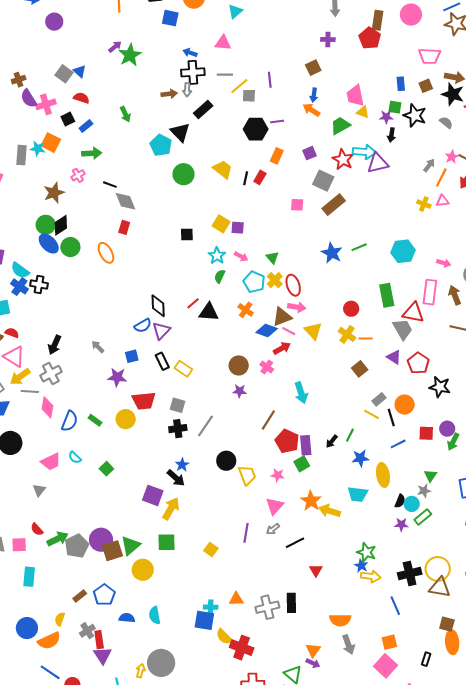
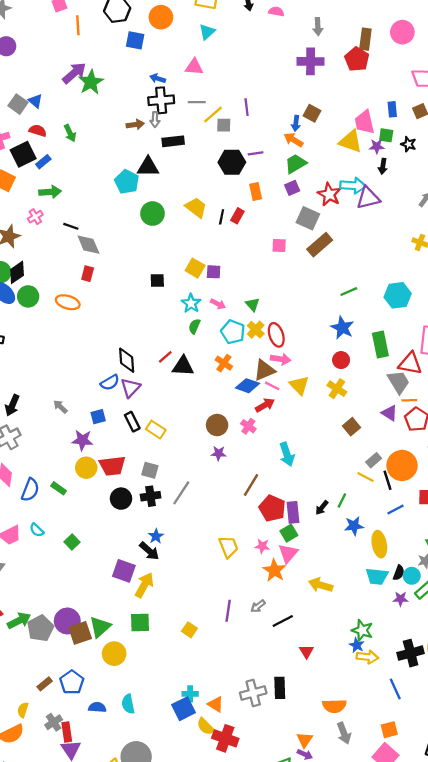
purple cross: (328, 40) -> (311, 61), size x1.6
purple arrow: (115, 47) -> (74, 73), size x1.6
brown square: (313, 68) -> (312, 113), moved, turned -35
pink trapezoid: (355, 96) -> (365, 122), moved
black rectangle: (203, 110) -> (173, 141), turned 36
yellow triangle: (363, 112) -> (351, 141), size x1.6
green arrow: (125, 114) -> (70, 133), moved
black star: (415, 115) -> (408, 144), size x0.6
black square: (68, 119) -> (23, 154), size x1.6
green trapezoid: (340, 126) -> (296, 164), moved
black triangle: (180, 132) -> (148, 167), turned -45
orange rectangle: (277, 156) -> (256, 192), turned -35
orange ellipse: (106, 253) -> (68, 302), turned -45
blue star: (332, 253) -> (342, 328), moved
orange line: (366, 338) -> (409, 400), moved
orange circle: (405, 405) -> (402, 465), size x1.4
yellow circle: (126, 419) -> (86, 468), moved
black circle: (226, 461) -> (121, 499), moved
cyan trapezoid: (358, 494) -> (377, 576), moved
orange star: (311, 501) -> (274, 570), moved
pink triangle: (275, 506) -> (288, 553), moved
orange triangle: (236, 599) -> (216, 704), moved, turned 35
blue square: (204, 620) -> (184, 709), turned -35

